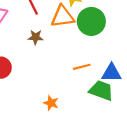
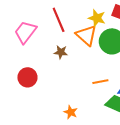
orange triangle: (63, 17) -> (86, 35), turned 45

